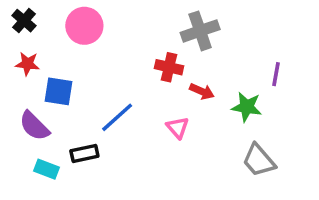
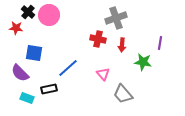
black cross: (24, 21) -> (28, 12), moved
red star: (27, 64) -> (16, 28), moved
red arrow: (202, 91) -> (122, 45), moved, turned 72
gray trapezoid: (259, 160) -> (123, 94), moved

